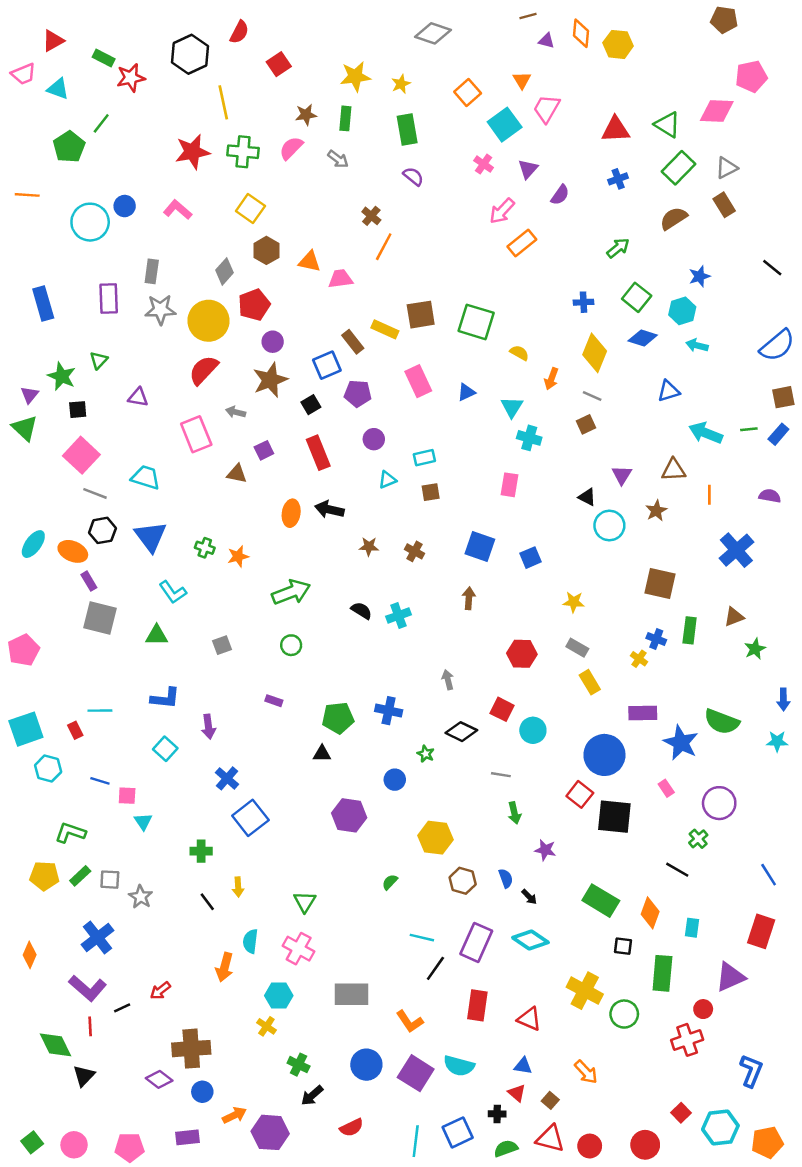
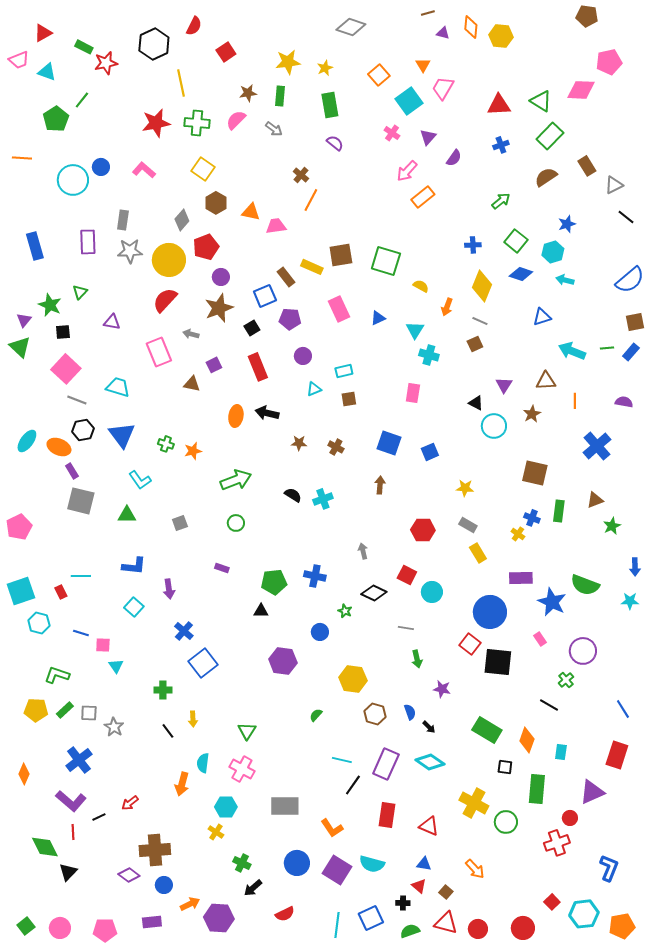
gray triangle: (727, 168) -> (614, 185), moved

